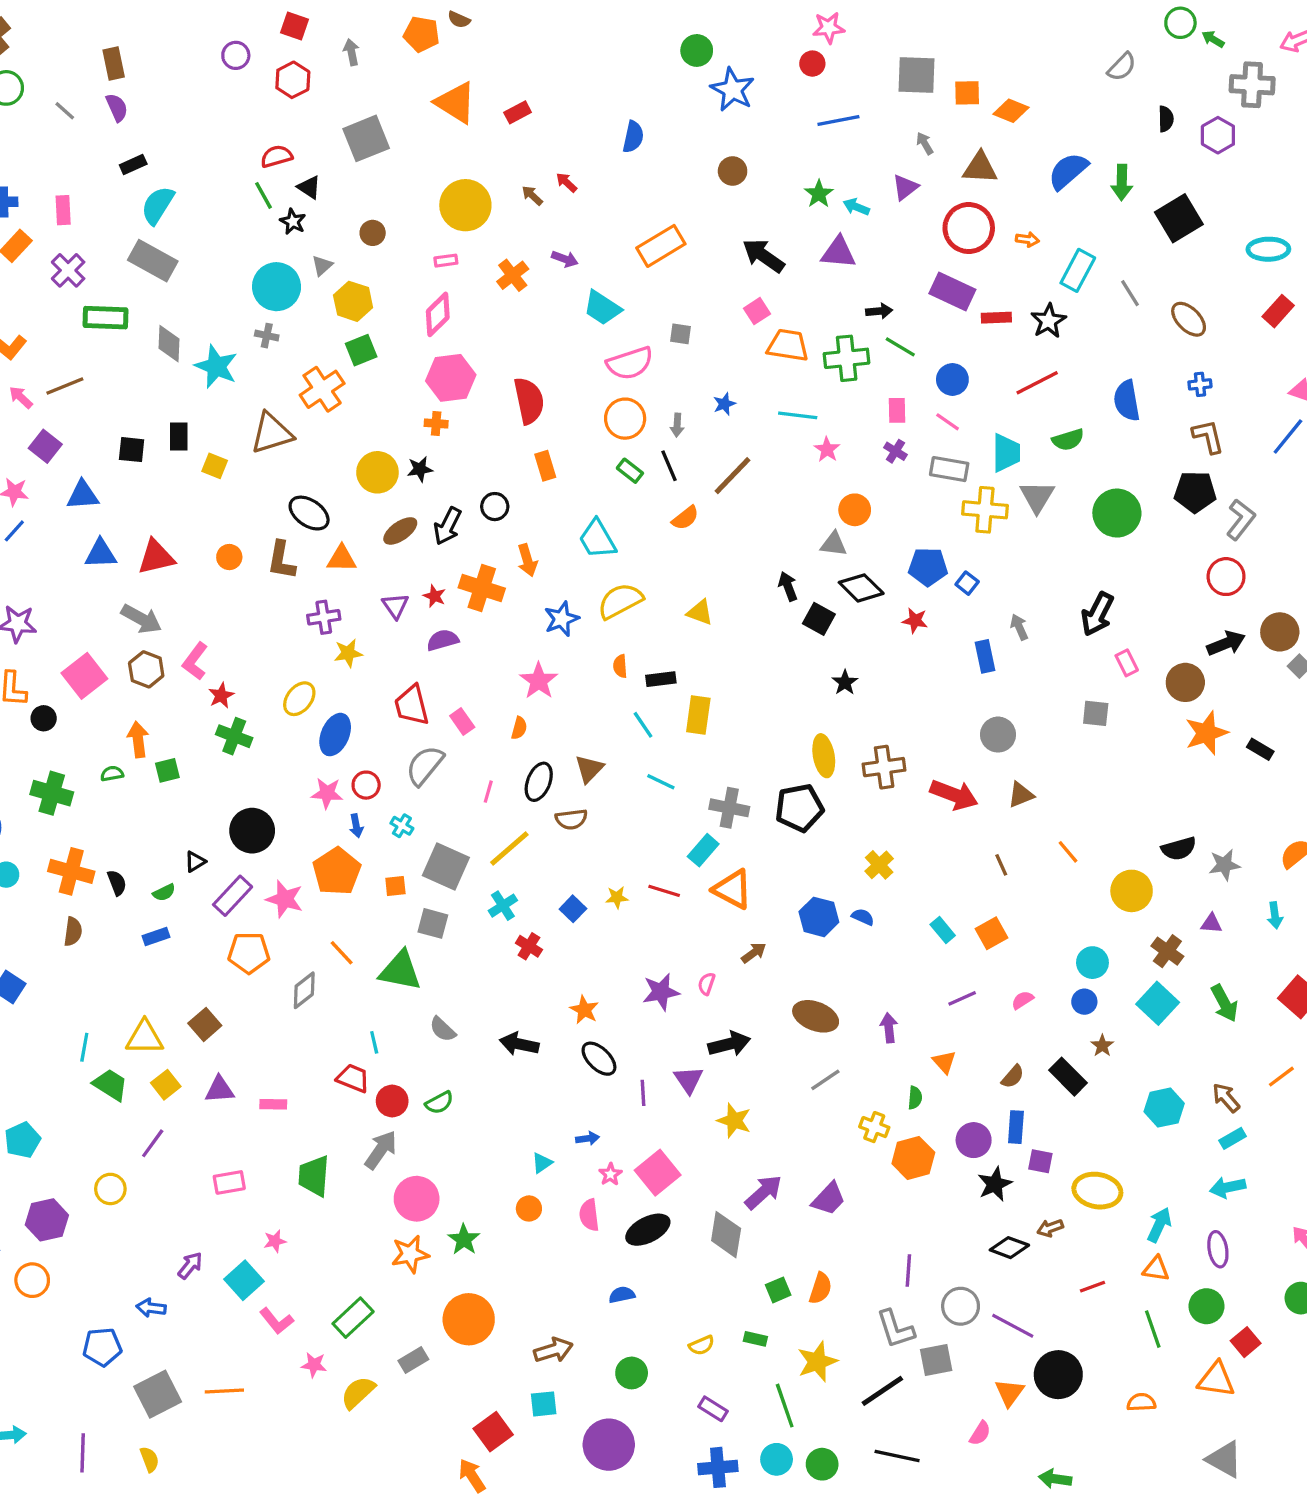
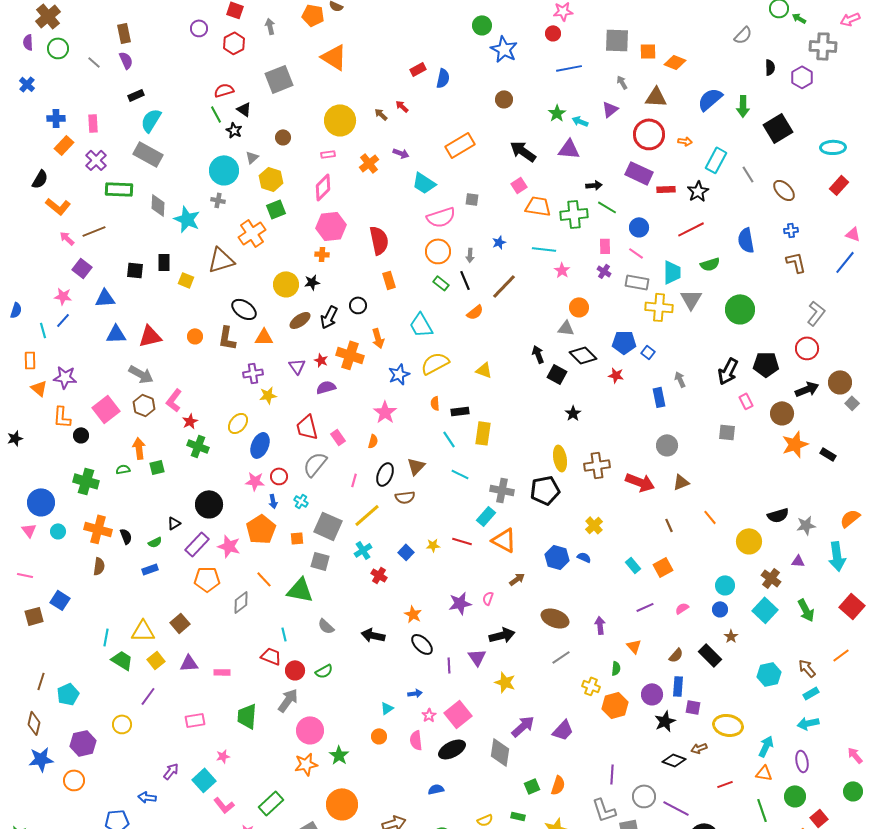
red rectangle: (518, 112) -> (418, 69), moved
black pentagon: (1195, 492) -> (766, 364), moved
cyan arrow: (1275, 915) -> (837, 556), size x1.8

